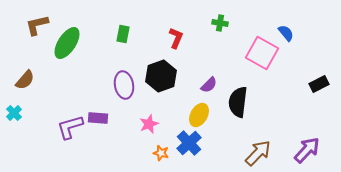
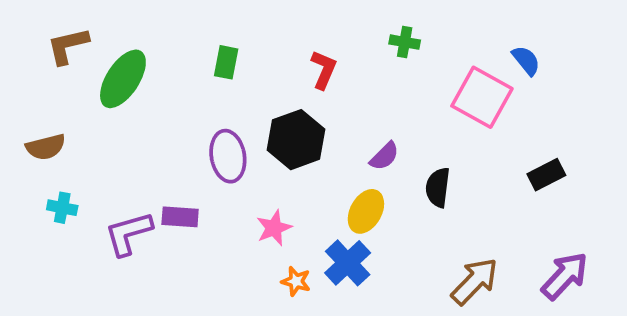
brown semicircle: (25, 80) -> (46, 147), turned 35
black rectangle: (319, 84) -> (546, 175), moved
black semicircle: (238, 102) -> (438, 187), size x0.7
cyan cross: (14, 113) -> (62, 208), moved, turned -35

